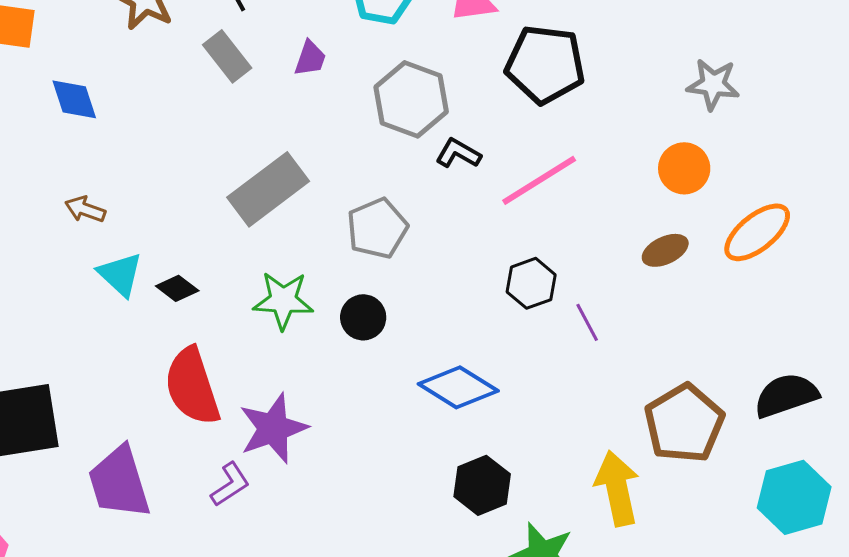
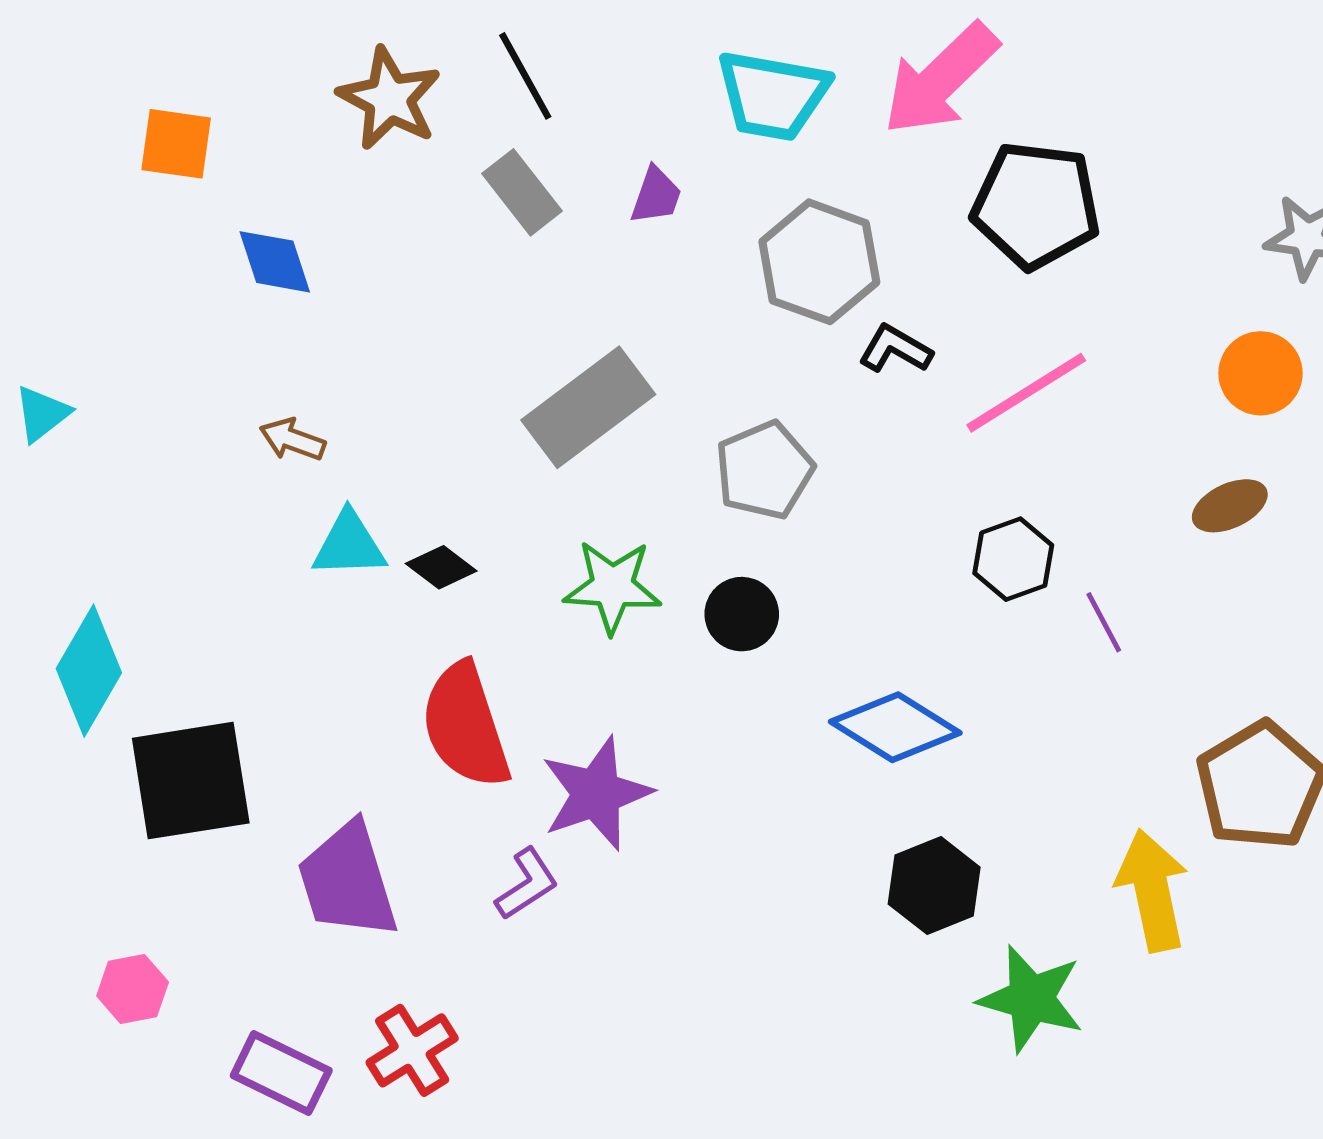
cyan triangle: (120, 274) -> (349, 545), turned -45

